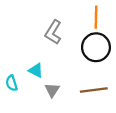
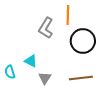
orange line: (96, 17) -> (68, 15), moved

